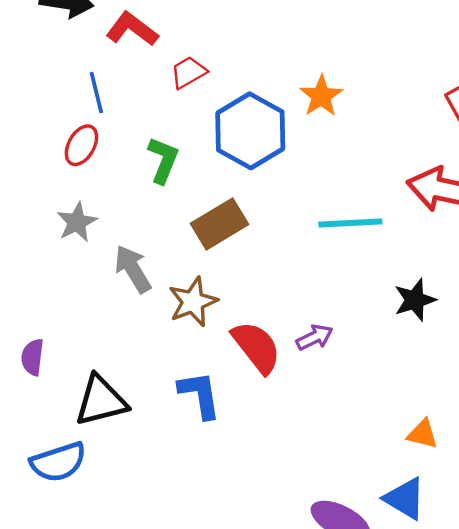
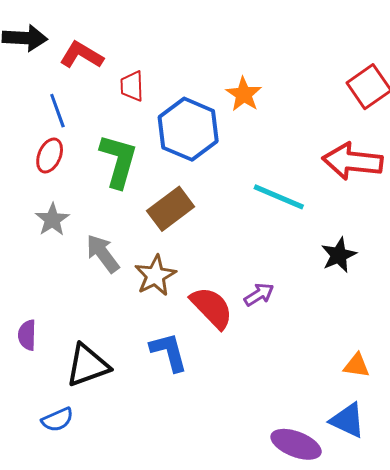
red trapezoid: (188, 72) -> (132, 86), turned -56
green L-shape: (163, 160) -> (118, 161), size x1.4
cyan line: (350, 223) -> (279, 197), turned 32
blue semicircle: (58, 462) -> (57, 420), size x0.7

